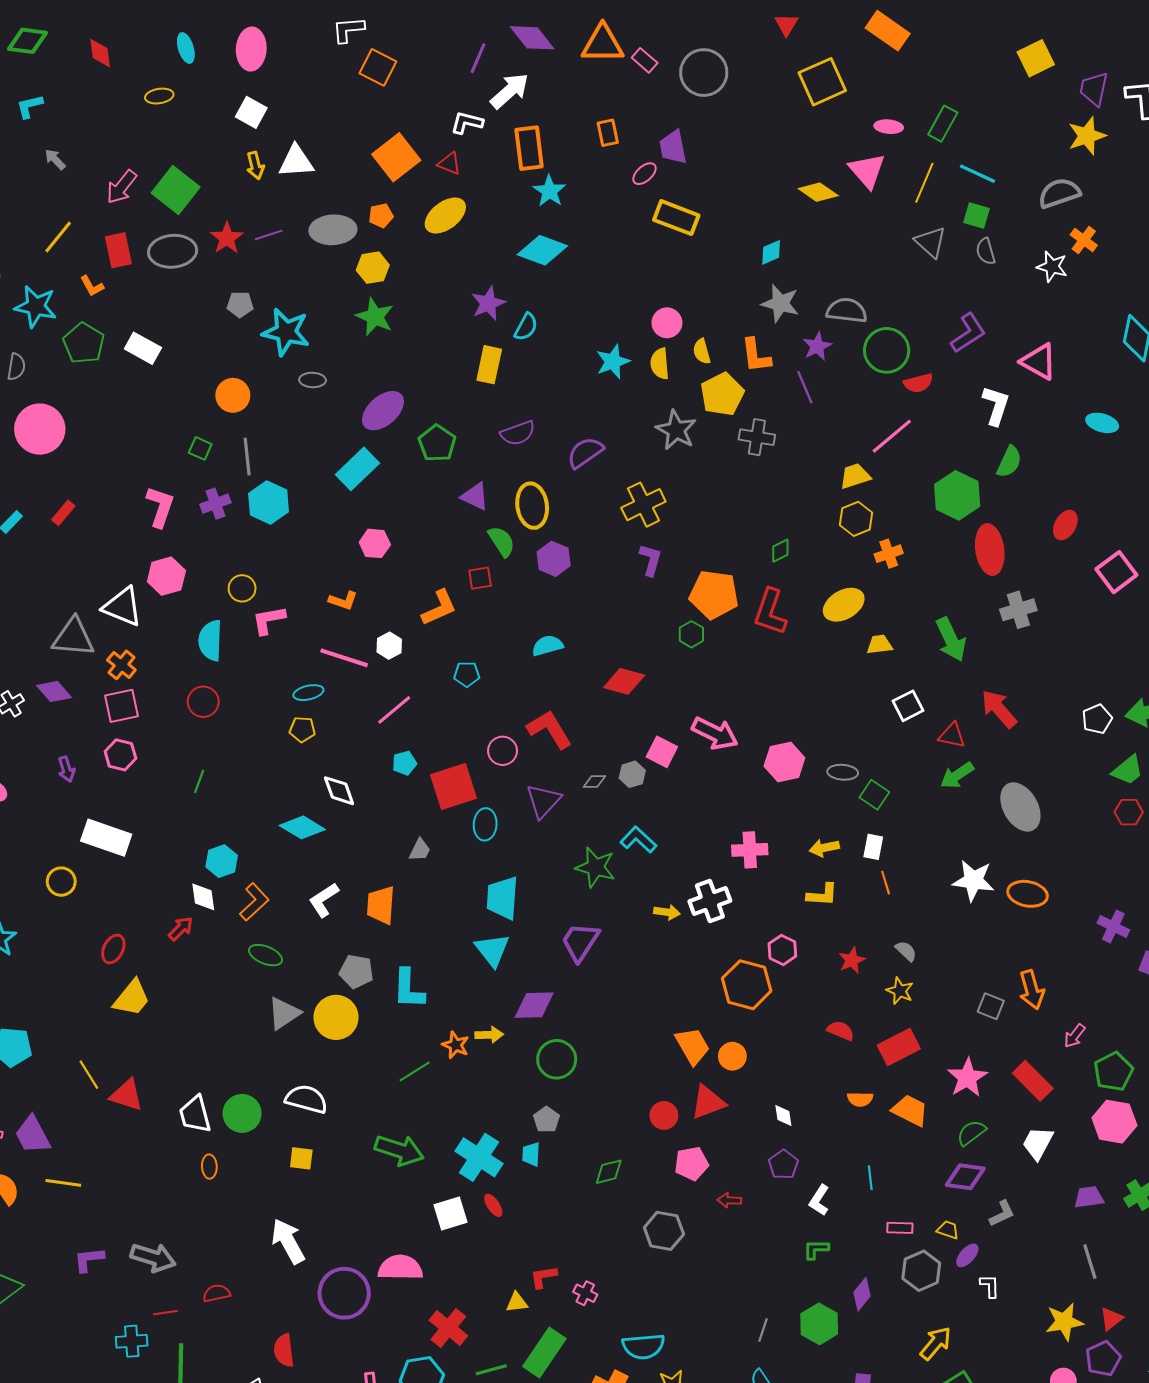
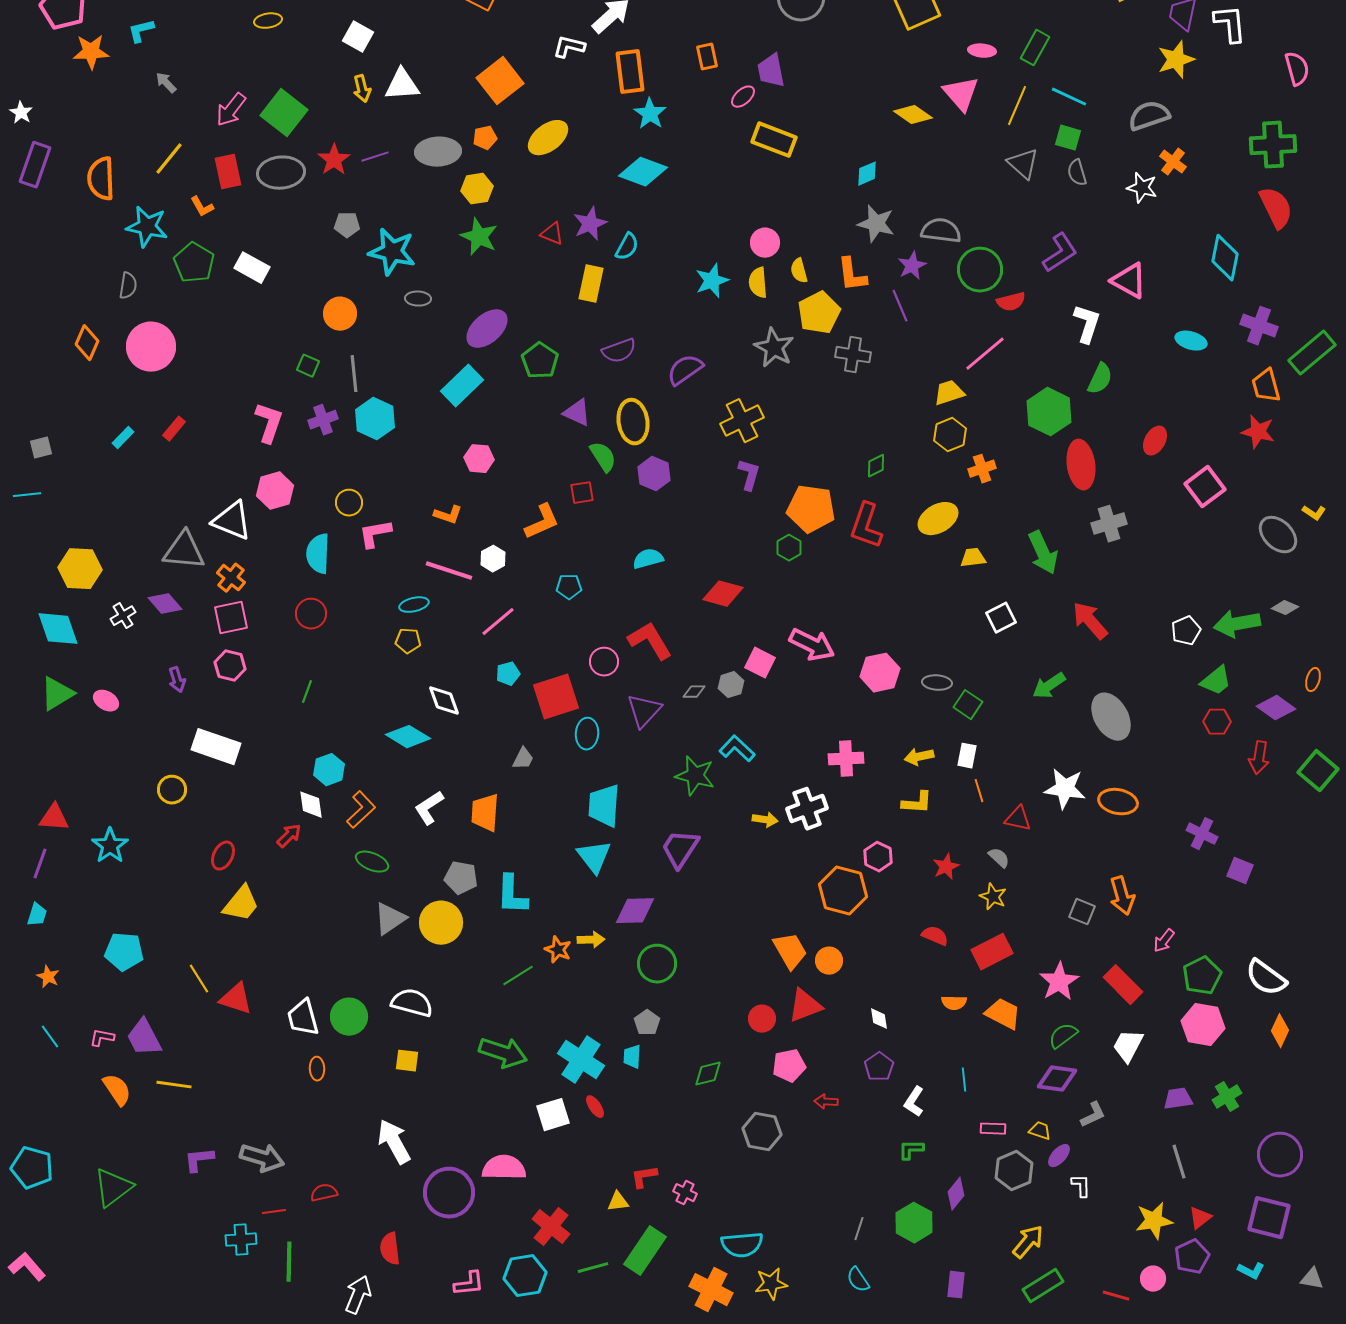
red triangle: (449, 163) -> (552, 234), moved
red triangle: (952, 735) -> (1018, 819), moved

